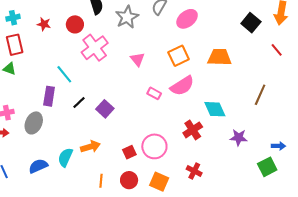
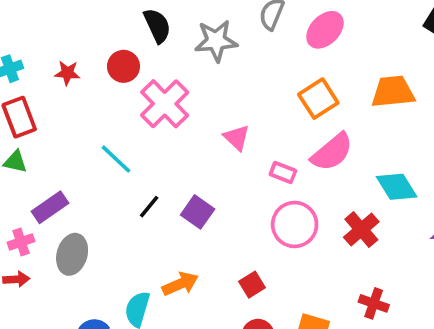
gray star: (127, 17) -> (216, 41), turned 30
pink triangle: (138, 59) -> (237, 138), moved
purple rectangle: (49, 96) -> (50, 207), moved, turned 54
pink circle: (154, 146) -> (295, 224), moved

